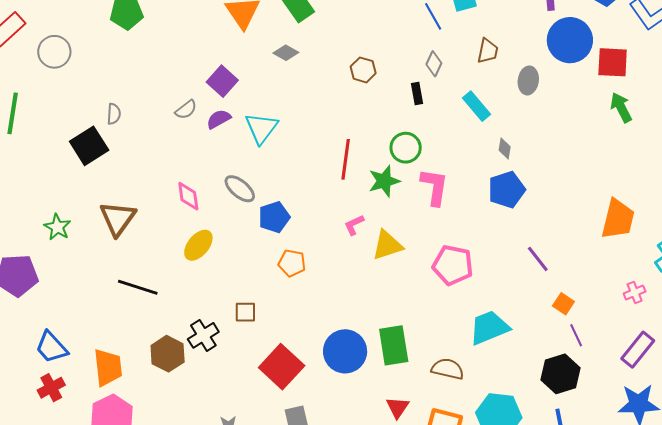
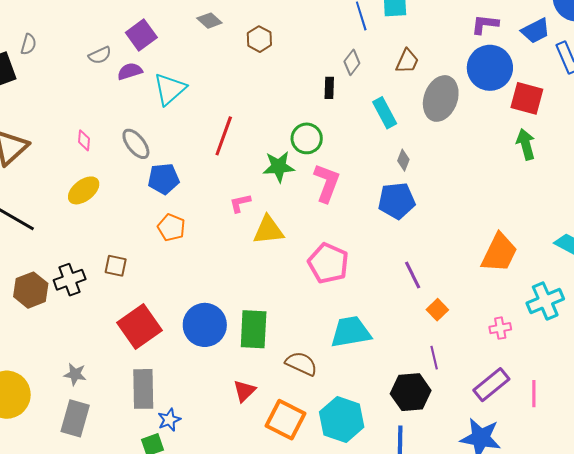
brown hexagon: (363, 70) -> (259, 39), moved
gray ellipse: (528, 80) -> (441, 98), size x1.6
red line: (346, 159) -> (224, 136), moved
pink diamond: (188, 196) -> (84, 140), size x0.7
orange square: (563, 304) -> (437, 310), moved

